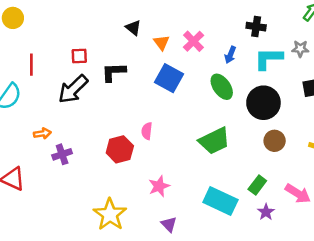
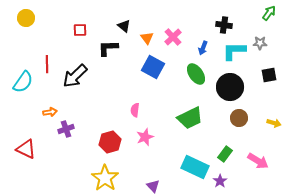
red square: (79, 56) -> (80, 30), moved
red line: (31, 65) -> (47, 64), moved
black L-shape: (114, 72) -> (108, 48), moved
red hexagon: (120, 149) -> (110, 142), moved
pink star: (159, 186) -> (145, 137), moved
purple star: (266, 212) -> (220, 181), moved

